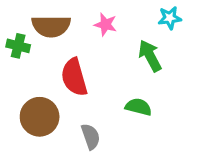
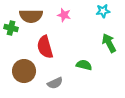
green arrow: (150, 56) -> (109, 43), moved
gray semicircle: (91, 137) -> (55, 83), turned 84

